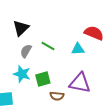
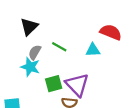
cyan star: (22, 74) -> (30, 67), moved
purple triangle: (80, 83) -> (77, 85), moved, turned 35

